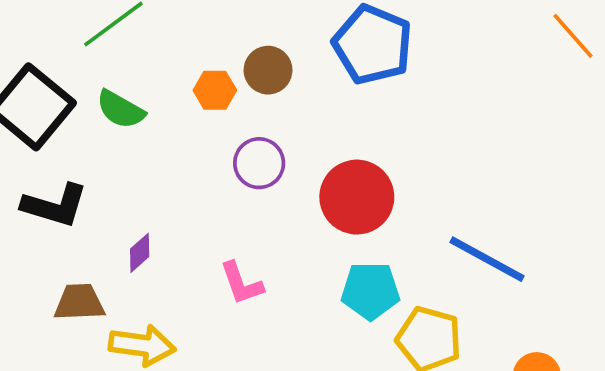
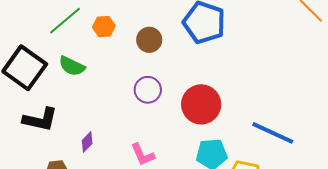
orange hexagon: (215, 90) -> (104, 27), moved

